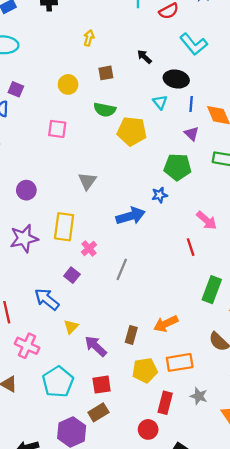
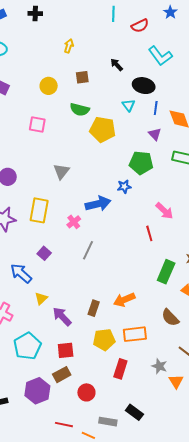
pink cross: (89, 248) -> (74, 222), moved
gray star: (199, 396) -> (159, 366), moved
red circle: (148, 429) -> (86, 392), moved

